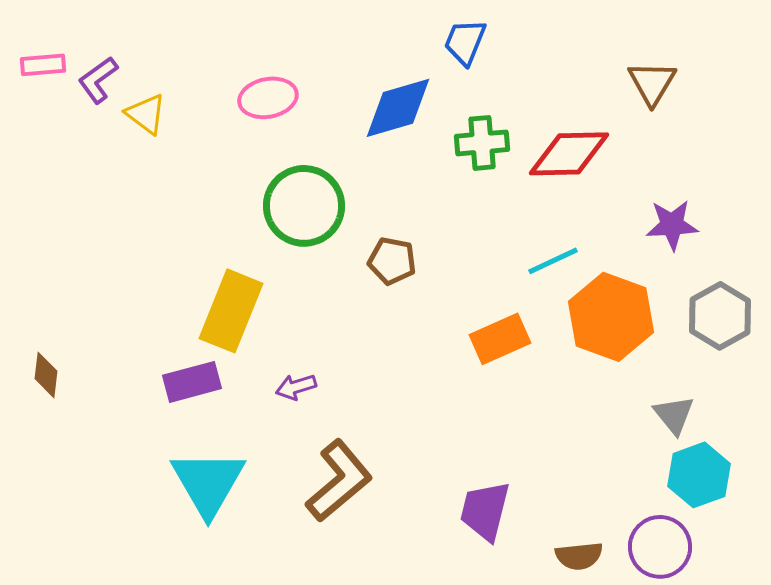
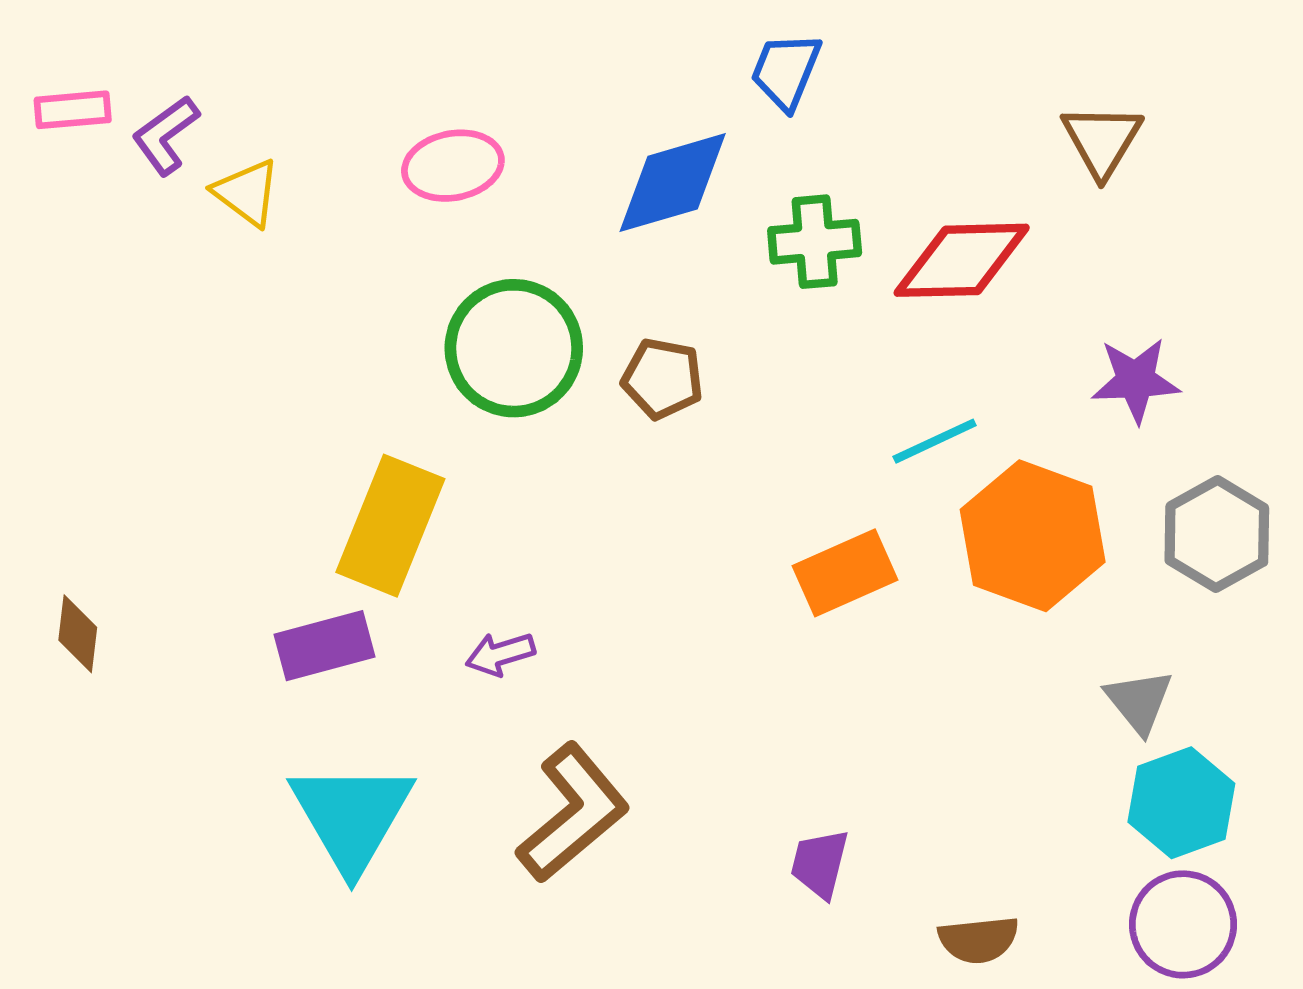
brown pentagon: (392, 261) -> (662, 379), moved
purple trapezoid: (485, 511) -> (820, 864), size x0.7
purple circle: (660, 547) -> (1183, 924), moved

